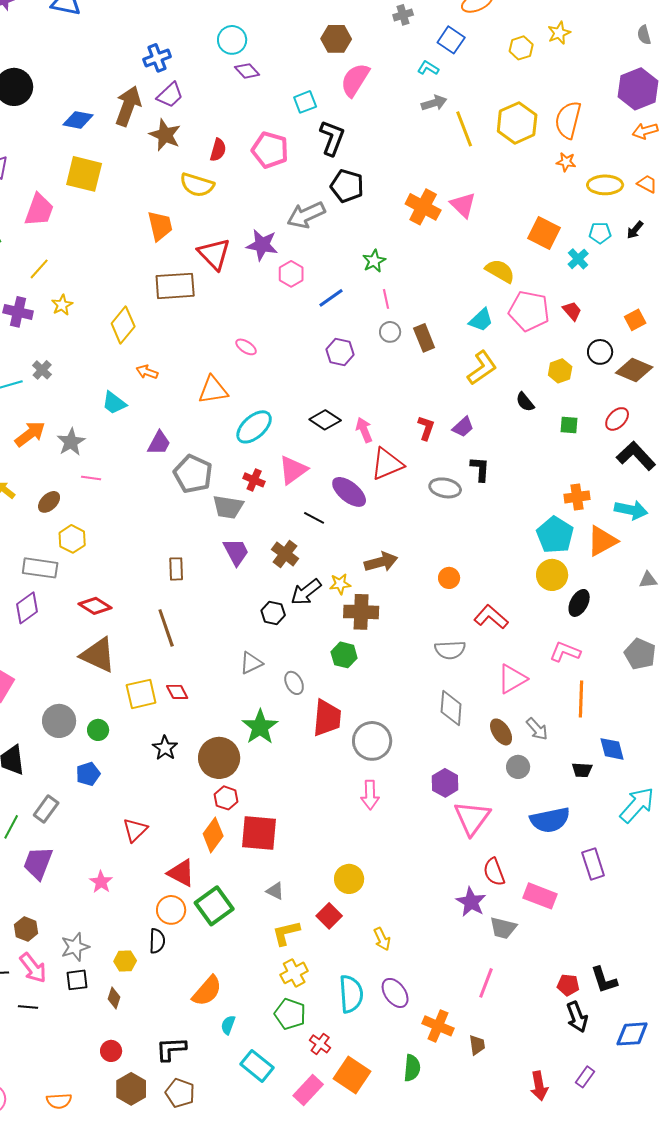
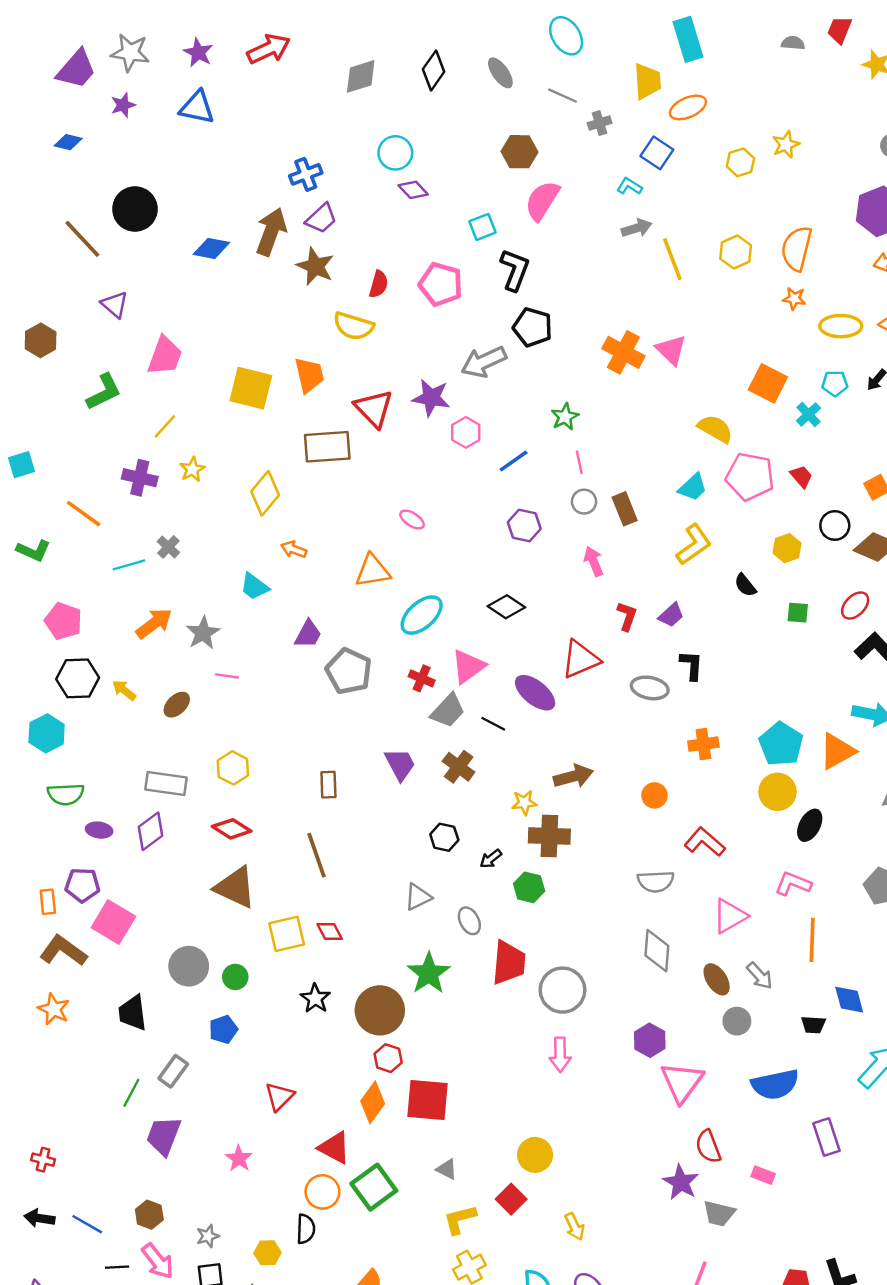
yellow hexagon: (517, 123) -> (736, 252), size x0.7
yellow square: (84, 174) -> (251, 388), moved
pink arrow: (364, 430) -> (594, 561), moved
orange cross: (577, 497) -> (703, 744), moved
gray trapezoid: (228, 507) -> (448, 711), moved, turned -56
yellow hexagon: (72, 539) -> (233, 768), moved
black arrow: (306, 592) -> (491, 859), moved, size x0.6
pink rectangle: (540, 896) -> (763, 1175), size x0.6
gray star: (75, 947) -> (208, 1236), size x0.7

